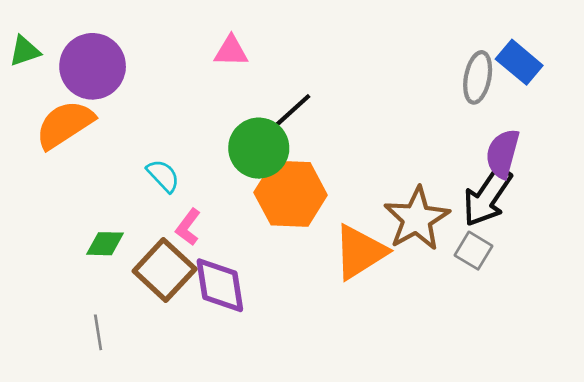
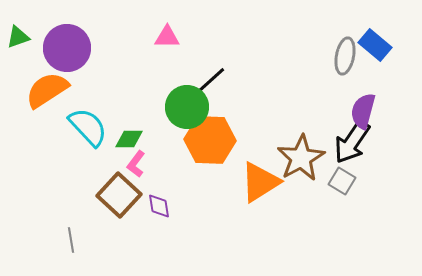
cyan semicircle: (163, 176) -> (88, 127), moved, size x1.6
green diamond: (105, 244) -> (129, 139), moved
purple diamond: (220, 285) -> (159, 206), size x0.6

